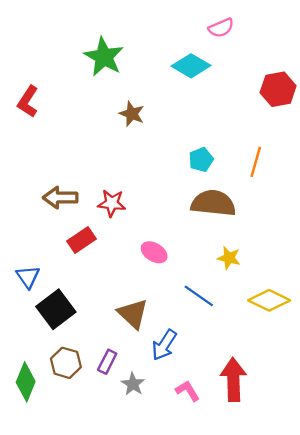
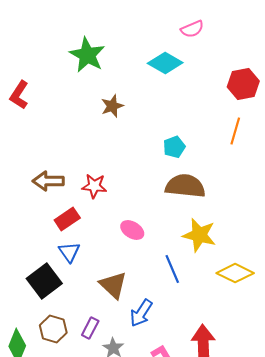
brown star: (132, 114) -> (112, 106), turned 30
orange line: (256, 162) -> (235, 131), moved
yellow star: (229, 258) -> (199, 235), size x1.6
blue triangle: (28, 277) -> (69, 252), moved
blue line: (199, 296) -> (172, 269), turned 32

